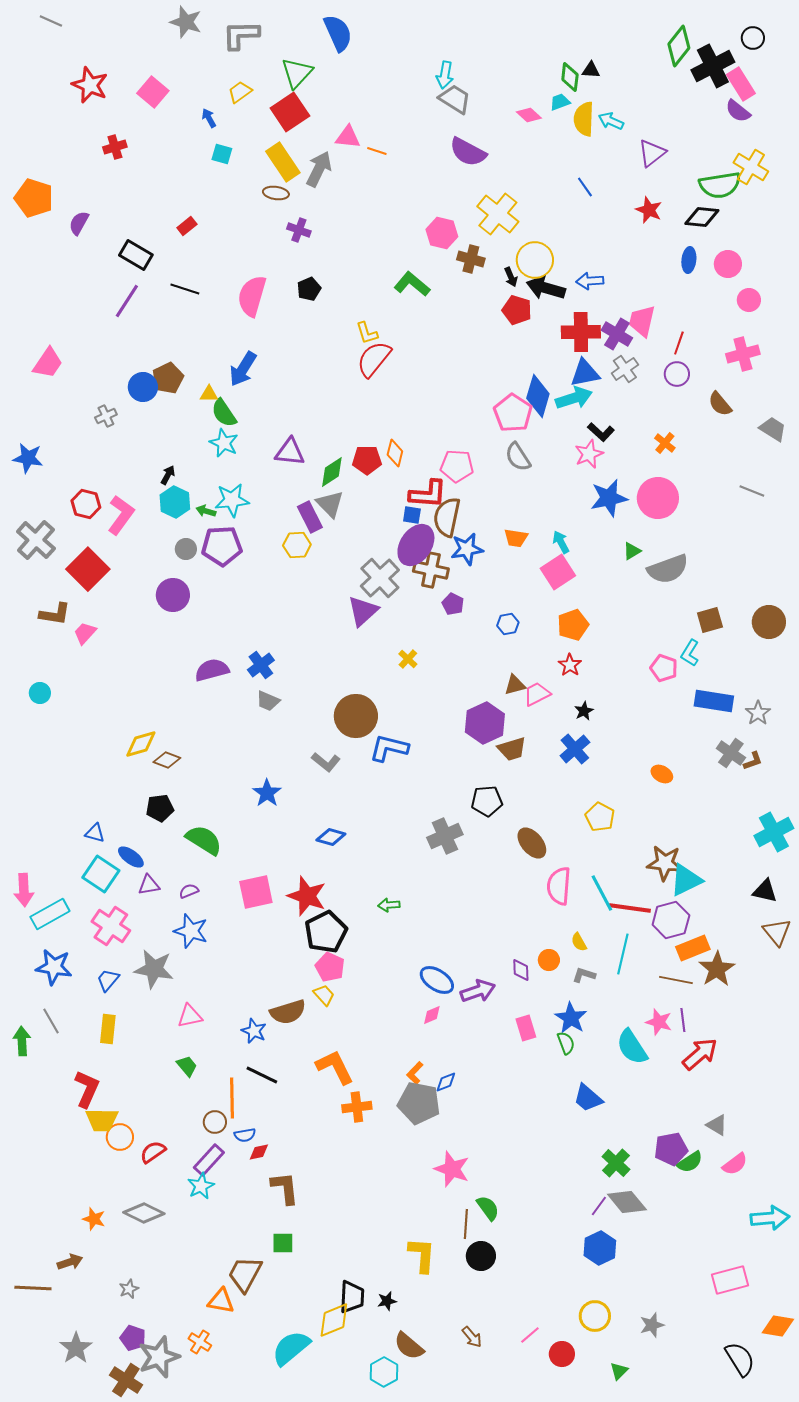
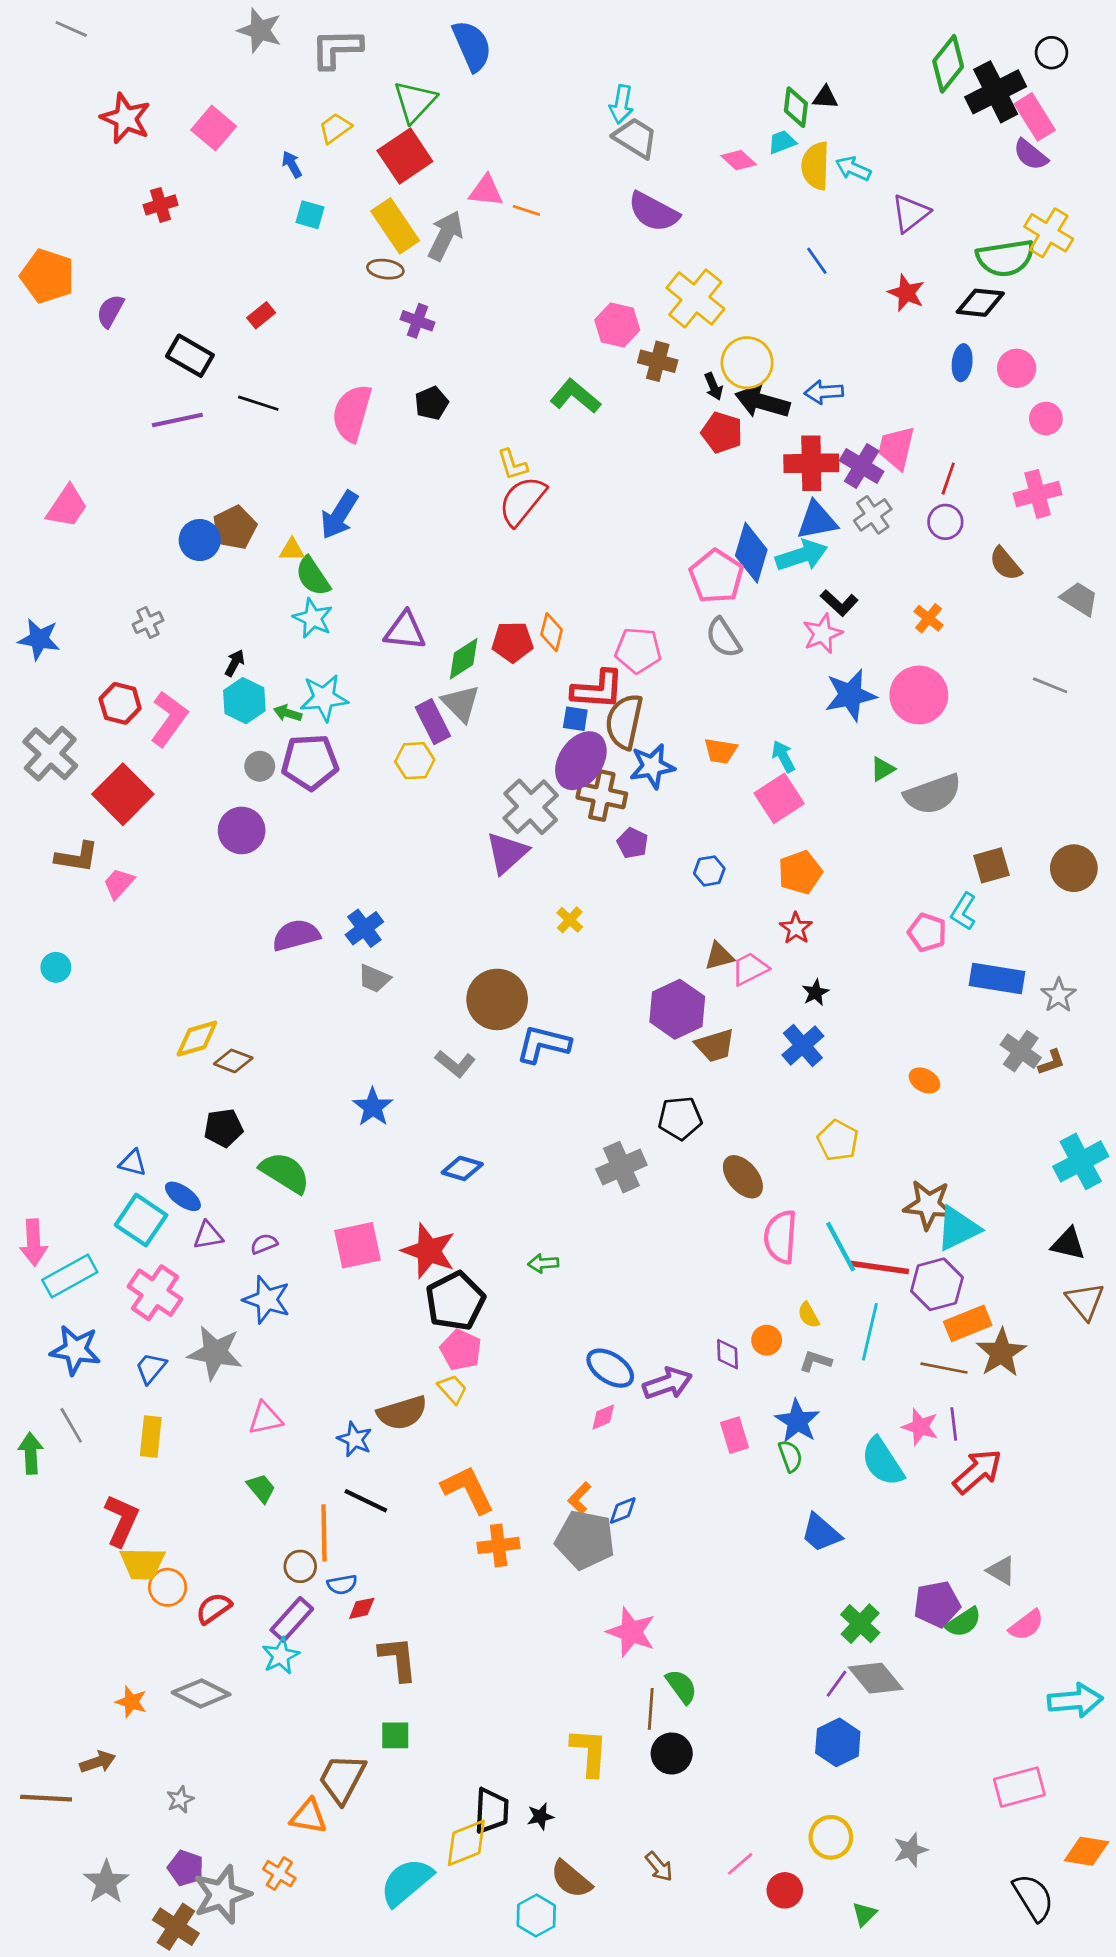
purple line: (127, 301) -> (177, 420), turned 45
gray cross: (106, 416) -> (148, 622), moved

